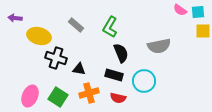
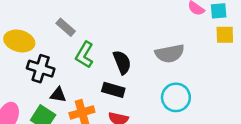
green L-shape: (110, 27) -> (84, 55), moved
black triangle: (79, 69) -> (58, 95), moved
cyan circle: (144, 81) -> (176, 97), moved

